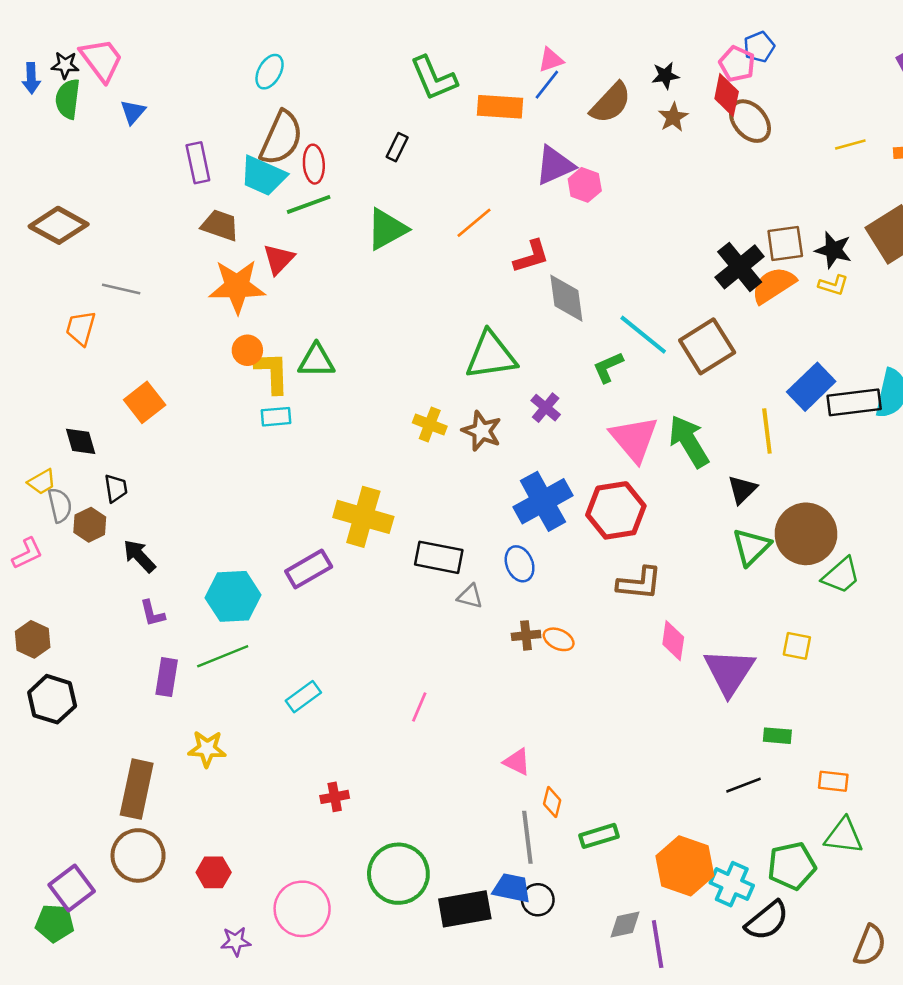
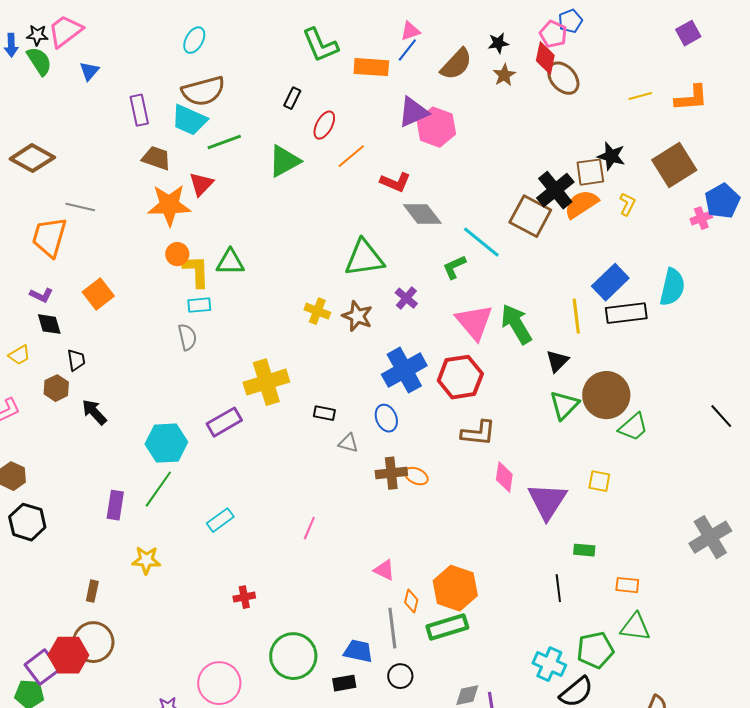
pink trapezoid: (102, 60) -> (65, 31), turned -90
green semicircle: (68, 99) -> (39, 61), turned 140
brown semicircle: (281, 138) -> (203, 91), turned 51
red ellipse: (314, 164) -> (324, 125), moved, turned 32
pink hexagon: (585, 185) -> (436, 127), size x1.5
black star: (833, 250) -> (611, 156), moved
red L-shape: (531, 257) -> (395, 182), turned 40
yellow L-shape: (833, 285) -> (627, 204), turned -80
gray diamond: (566, 298) -> (422, 214), turned -30
orange trapezoid: (81, 328) -> (49, 237), size x1.5
brown square: (707, 346) -> (530, 216), moved, turned -30
black rectangle: (854, 402) -> (626, 313), moved
gray semicircle: (60, 505) -> (187, 337), moved
yellow cross: (363, 517) -> (266, 382), turned -33
black rectangle: (439, 557) -> (324, 413), size x0.6
purple L-shape: (152, 613) -> (41, 295), moved, turned -50
brown cross: (526, 635) -> (391, 473), size x1.4
green line: (223, 656) -> (158, 489), turned -33
black line: (743, 785) -> (558, 588), turned -76
brown rectangle: (137, 789) -> (92, 591), size x0.5
green rectangle: (599, 836) -> (447, 627), size x1.4
orange hexagon: (685, 866) -> (455, 588), moved
red hexagon: (214, 872) -> (68, 655), moved, size x1.5
blue trapezoid: (512, 888) -> (358, 651), moved
black rectangle: (465, 909) -> (344, 683), size x0.6

